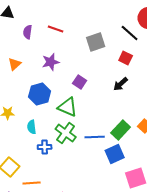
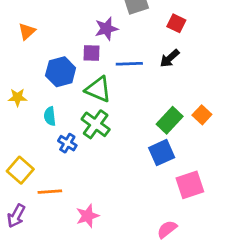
purple star: (51, 62) -> (106, 29), moved
purple square: (80, 82) -> (92, 53), moved, turned -32
blue line: (95, 137) -> (129, 64), moved
blue cross: (45, 147) -> (67, 143), turned 32

